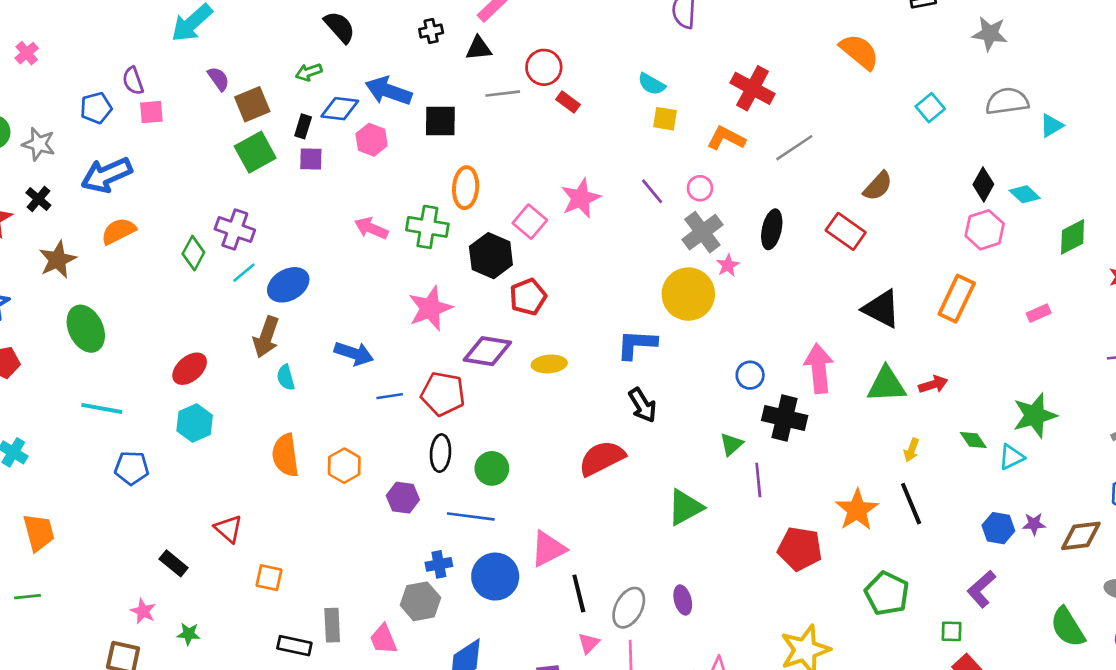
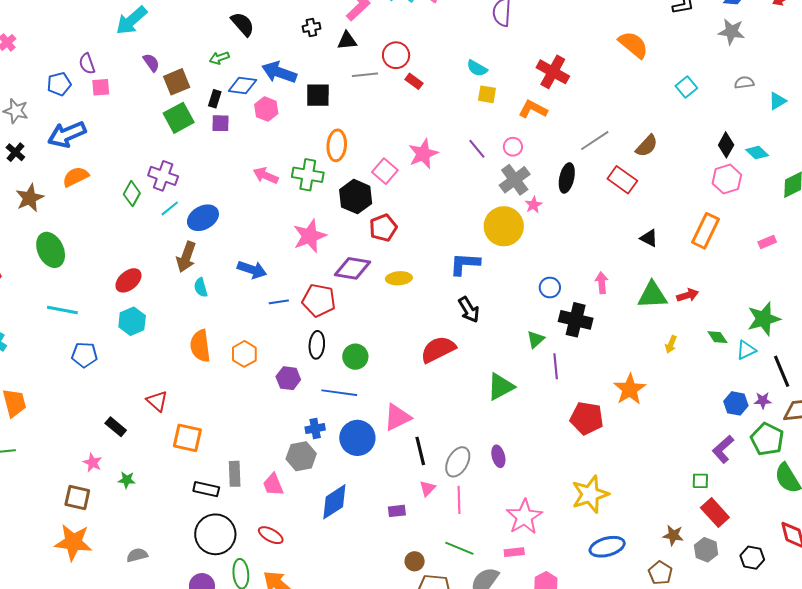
gray semicircle: (1007, 101) -> (744, 83), size x0.6
gray line: (794, 148) -> (595, 141), moved
black triangle: (882, 309) -> (649, 238), size x0.6
pink arrow: (819, 368) -> (602, 283), size x0.6
black line: (911, 504) -> (782, 371), moved
orange square: (269, 578) -> (187, 438), size x1.4
green pentagon: (887, 593) -> (767, 439), moved

